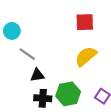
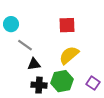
red square: (85, 22) -> (67, 25), moved
yellow semicircle: (86, 56) -> (69, 55), moved

